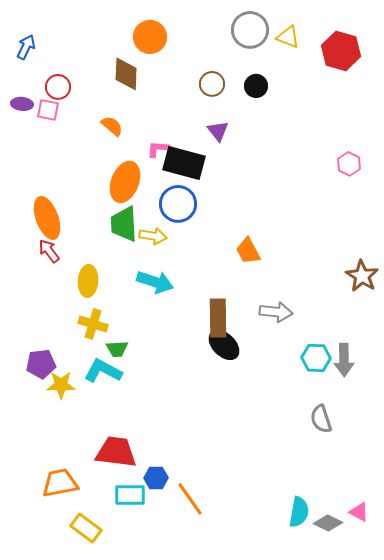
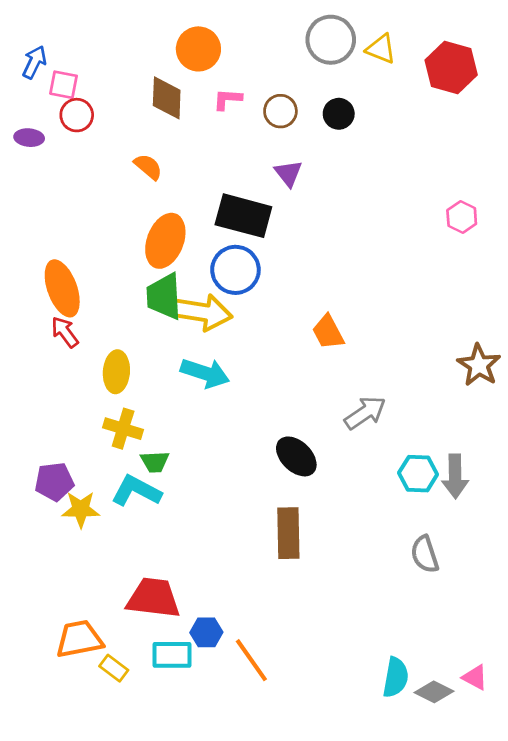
pink square: (48, 110) -> (63, 85), moved
pink L-shape: (158, 149) -> (228, 99), moved
yellow arrow: (153, 236) -> (202, 312), size x1.6
gray arrow: (276, 312) -> (365, 413), turned -40
brown rectangle: (218, 318) -> (288, 533), moved
yellow rectangle: (86, 528) -> (114, 668), moved, size x0.7

